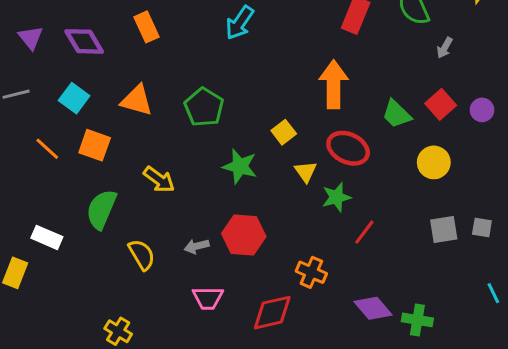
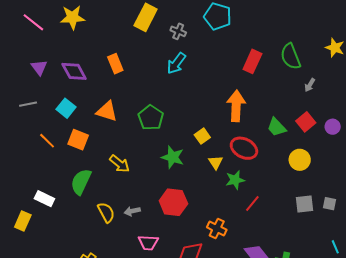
gray arrow: (197, 246) -> (132, 211), moved

